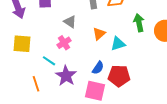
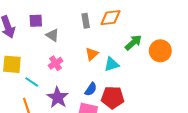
gray triangle: (70, 22) -> (52, 35), moved
green arrow: (139, 23) -> (133, 43), turned 60
cyan line: (49, 61) -> (32, 82), moved

